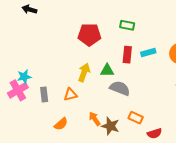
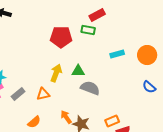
green rectangle: (127, 25) -> (88, 30), moved
red rectangle: (127, 55) -> (97, 15), moved, turned 56
gray rectangle: (44, 95) -> (18, 94), turned 56
orange rectangle: (136, 118) -> (112, 121), moved, turned -48

